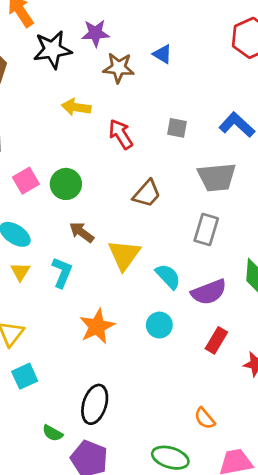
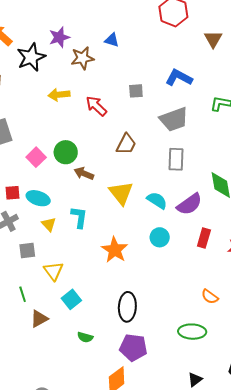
brown arrow: (82, 232) -> (84, 174), moved
green semicircle: (53, 433) -> (85, 337), moved

